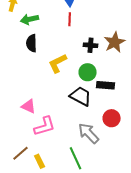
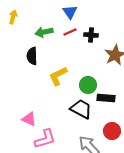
green arrow: (30, 19) -> (44, 32), moved
red line: (70, 19) -> (70, 32), turned 64
black cross: (91, 45) -> (91, 35), moved

